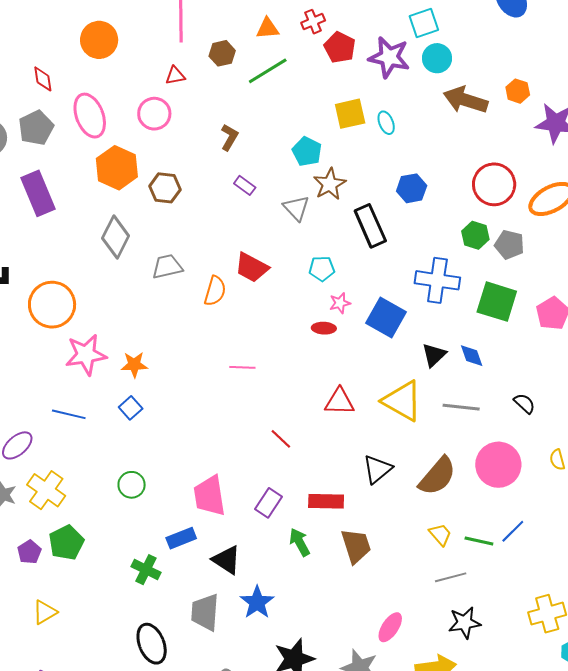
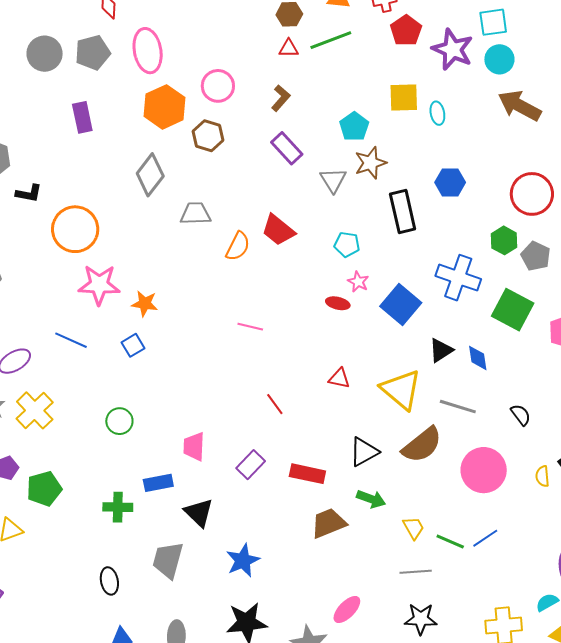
red triangle: (175, 76) -> (289, 48), moved
pink circle: (154, 114) -> (218, 86), moved
purple rectangle: (245, 185) -> (287, 148), size x1.5
purple rectangle: (38, 193) -> (82, 117), size x0.7
pink star: (340, 303) -> (358, 282), turned 30
red triangle: (339, 402) -> (339, 378), size x0.7
brown semicircle: (437, 476) -> (422, 445), moved
pink trapezoid: (209, 496) -> (194, 447), size x0.7
green arrow: (300, 542) -> (371, 499), moved, turned 128
green pentagon: (66, 543) -> (44, 489), moved
brown trapezoid: (356, 546) -> (329, 523), turned -105
green cross: (146, 570) -> (118, 507), turned -36
blue star: (257, 602) -> (243, 561), moved
black ellipse: (152, 644) -> (109, 581), size x0.7

